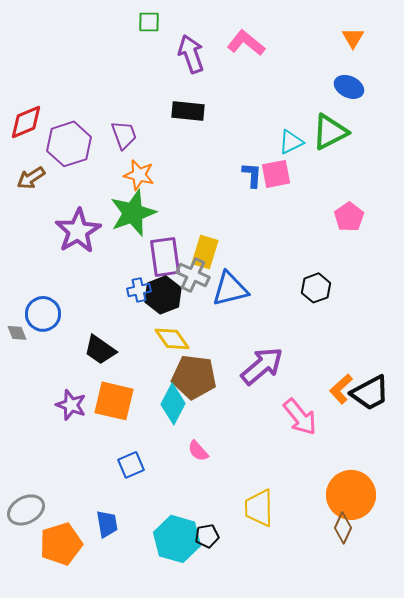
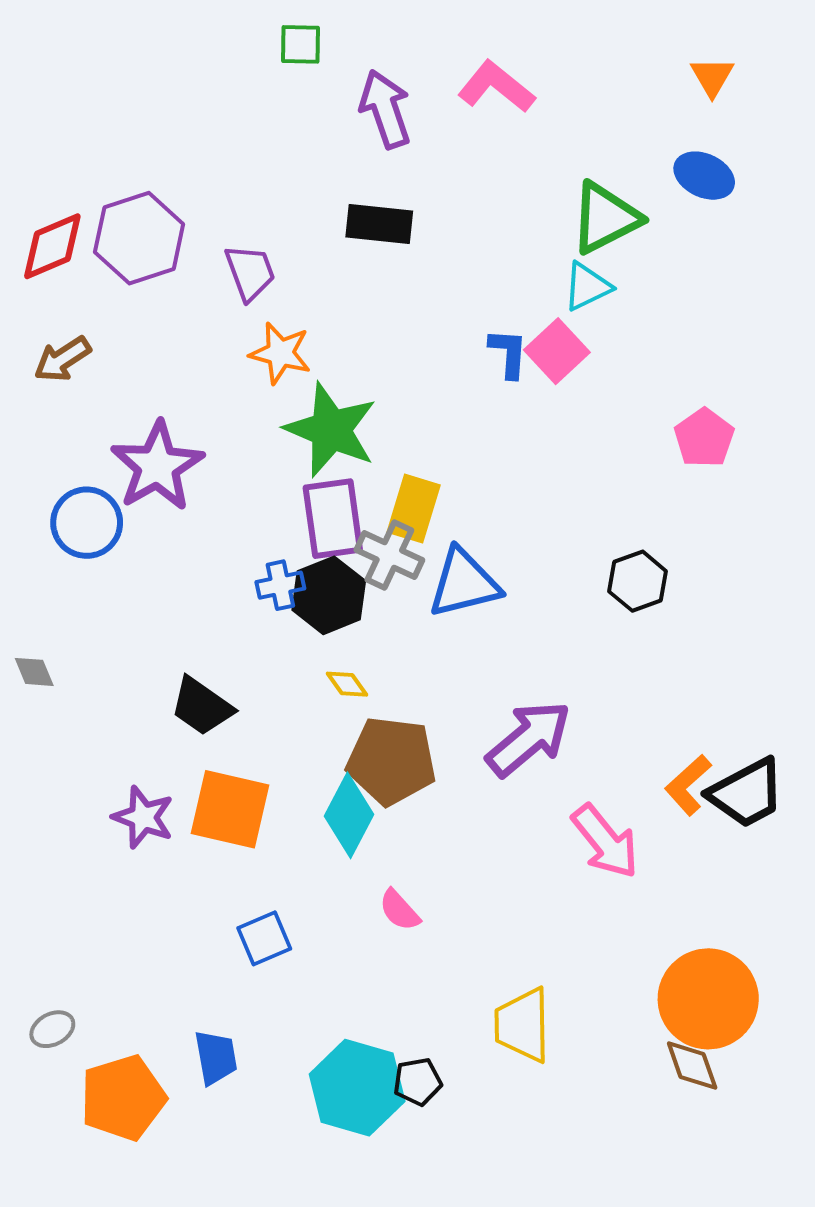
green triangle: (330, 132) -> (605, 218), moved
purple hexagon: (69, 144) -> (139, 238), moved
pink square: (276, 174) -> (557, 351), turned -32
green star: (133, 213) -> (331, 430), moved, turned -30
blue circle: (43, 314) -> (87, 523), moved
yellow diamond: (172, 339) -> (347, 684), size x0.6
gray ellipse: (26, 510) -> (52, 1029), size x0.6
brown diamond: (343, 528) -> (692, 1066), turned -44

